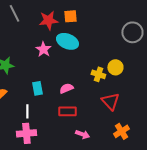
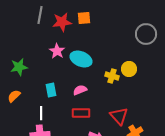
gray line: (14, 13) -> (40, 15), moved, turned 36
cyan ellipse: (67, 41) -> (81, 59), moved
red triangle: (110, 101) -> (119, 116), moved

